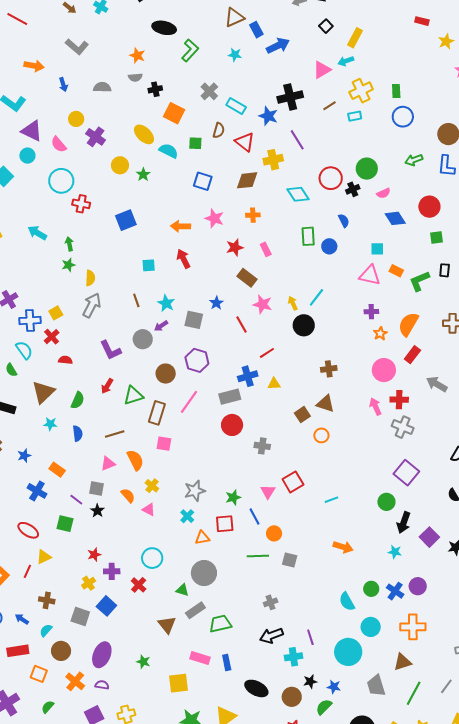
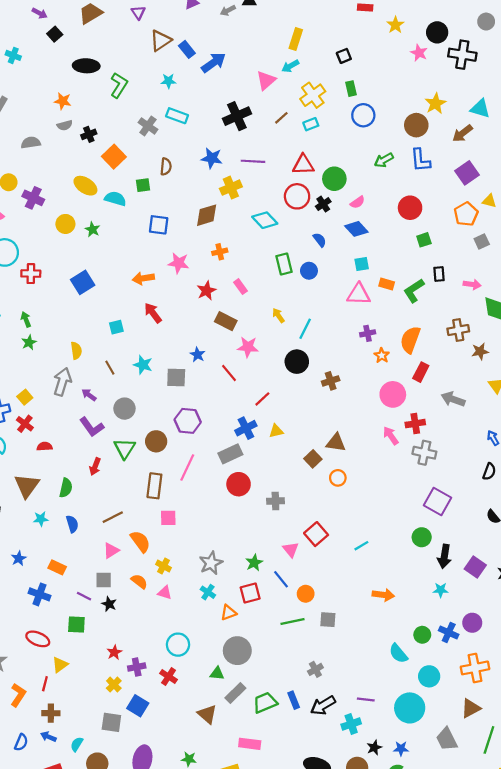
black square: (326, 26) -> (344, 56), moved, turned 32
cyan rectangle: (236, 106) -> (177, 116), moved
orange square: (174, 113) -> (114, 157), turned 30
blue star: (268, 116) -> (212, 158), moved
purple line: (297, 140) -> (253, 161), turned -45
red triangle: (245, 142) -> (303, 165), moved, turned -30
blue diamond: (395, 218) -> (356, 229), moved
yellow semicircle: (90, 278) -> (76, 351), moved
yellow arrow: (293, 303) -> (278, 315), moved
purple arrow: (161, 326) -> (89, 395), moved, turned 80
brown cross: (329, 369) -> (331, 381), moved
green triangle: (133, 396) -> (125, 448), moved, turned -30
brown cross: (47, 600) -> (51, 713), moved
purple line: (310, 637) -> (366, 700), turned -56
blue rectangle: (227, 663) -> (294, 700), moved

